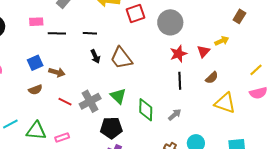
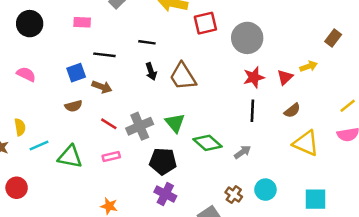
black line: (57, 33) -> (104, 55), moved
green diamond: (146, 110) -> (207, 143), turned -55
pink rectangle: (62, 137) -> (111, 156), moved

